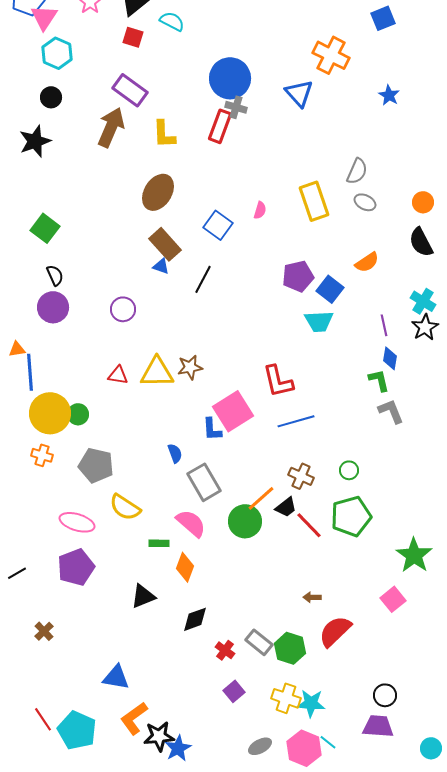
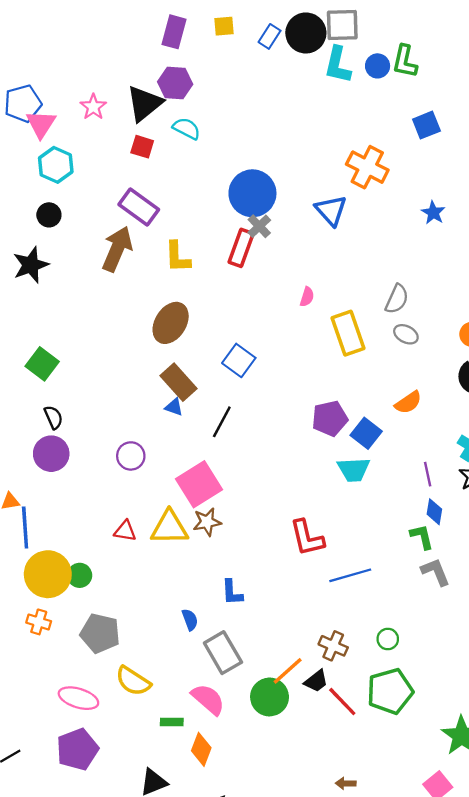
gray cross: (236, 107) -> (259, 226), turned 30
pink semicircle: (260, 210) -> (307, 297), moved
pink square: (233, 411) -> (199, 484), moved
blue line: (296, 421) -> (350, 575), moved

